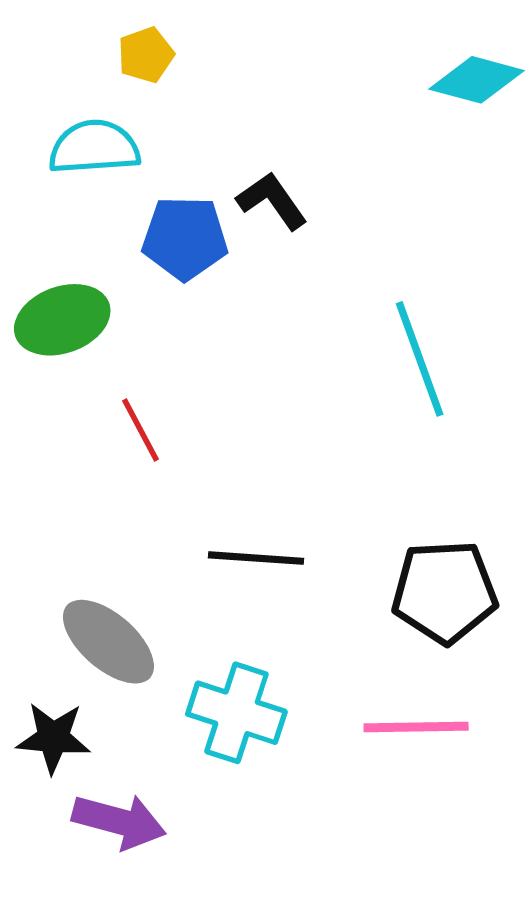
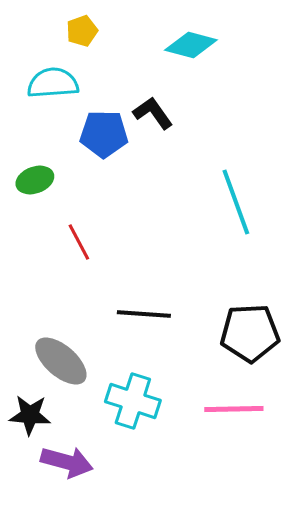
cyan diamond: (477, 80) -> (191, 45), moved
green ellipse: (62, 320) -> (35, 180), size x0.7

